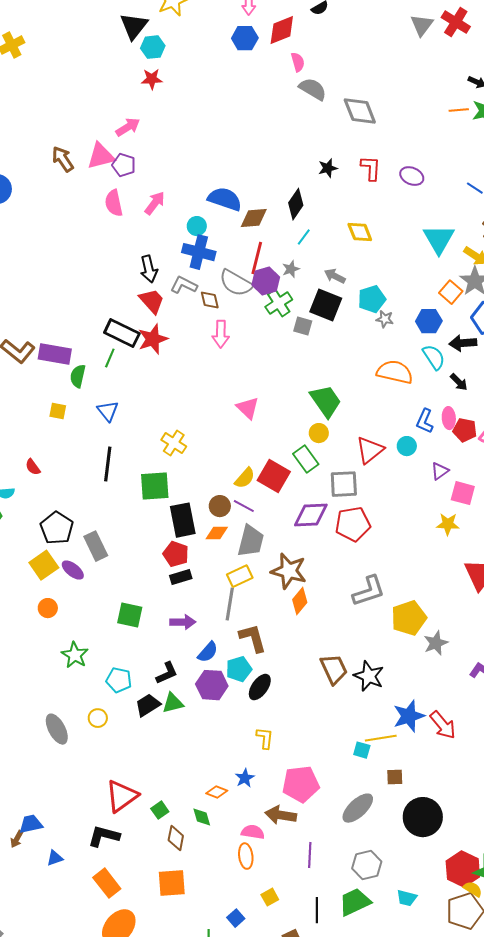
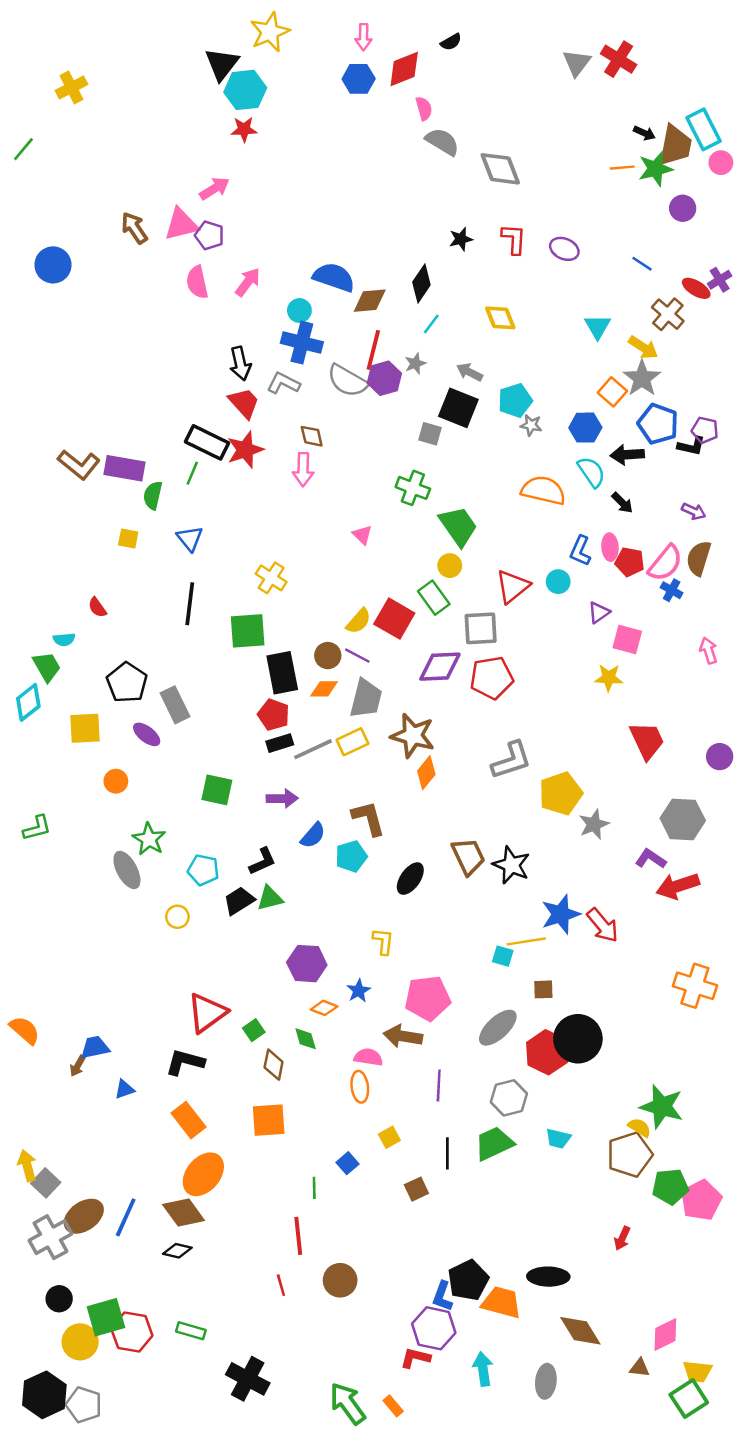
cyan hexagon: (153, 47) -> (245, 90), size x1.4
cyan triangle: (439, 239) -> (598, 327), size x0.7
brown diamond: (210, 300) -> (312, 436), moved
green cross: (279, 303) -> (413, 488), moved, turned -36
pink arrow: (221, 334) -> (303, 469), moved
pink triangle: (248, 408) -> (362, 535), size x0.7
yellow square: (44, 565) -> (85, 728), moved, turned 32
gray line: (230, 604) -> (313, 749), moved, turned 56
purple hexagon: (212, 685) -> (307, 964), moved
black ellipse: (260, 687) -> (410, 879), moved
gray ellipse: (57, 729) -> (127, 870), moved
red hexagon: (463, 869) -> (547, 1052), moved

